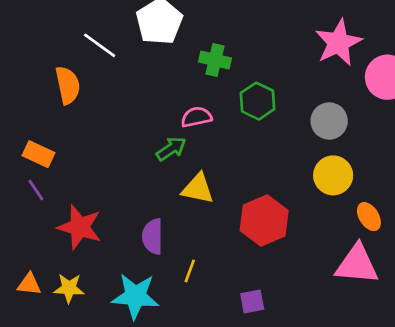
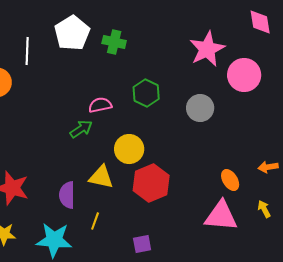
white line: (100, 45) -> (27, 51), turned 56
green cross: (215, 60) -> (114, 42), moved
yellow circle: (333, 175) -> (129, 149), moved
yellow triangle: (198, 189) -> (101, 177), moved

